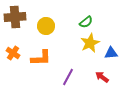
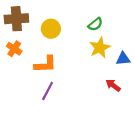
orange cross: (13, 53) -> (14, 49), moved
purple line: (68, 77) -> (48, 91), moved

